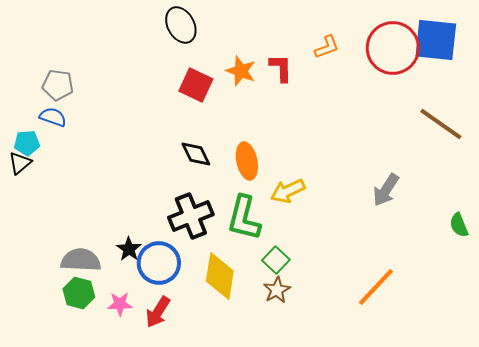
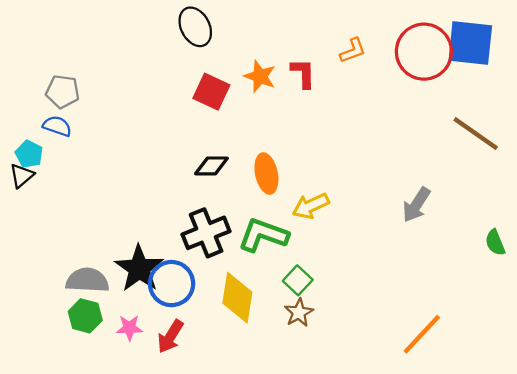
cyan pentagon: (27, 143) -> (29, 154), turned 30
black diamond: (196, 154) -> (211, 166), turned -64
green L-shape: (244, 218) -> (263, 235), turned 96
black star: (129, 249) -> (139, 268), size x1.8
orange line: (376, 287) -> (422, 334), moved

